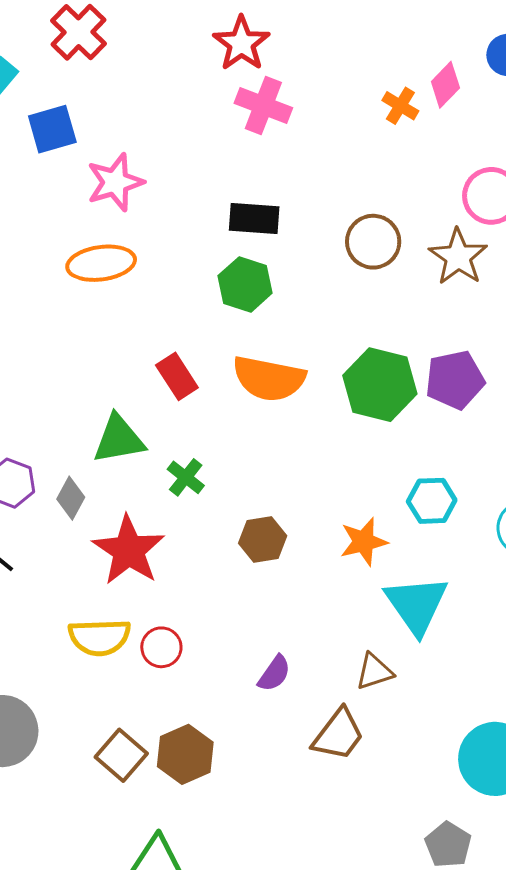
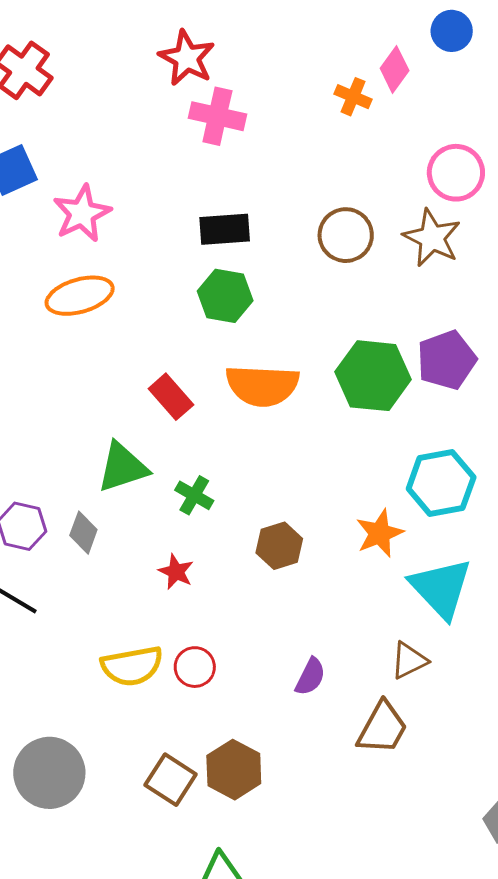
cyan hexagon: (432, 501) -> (441, 483), size x1.4
red star: (129, 550) -> (176, 572), moved, size x0.5

